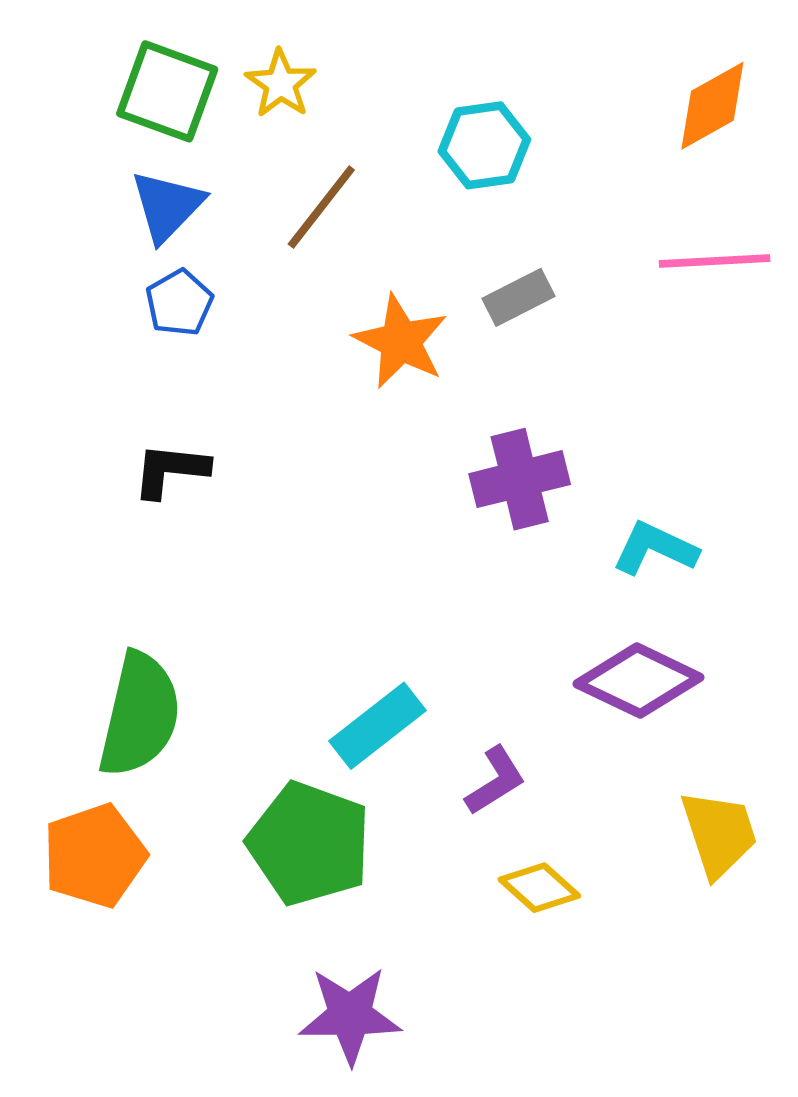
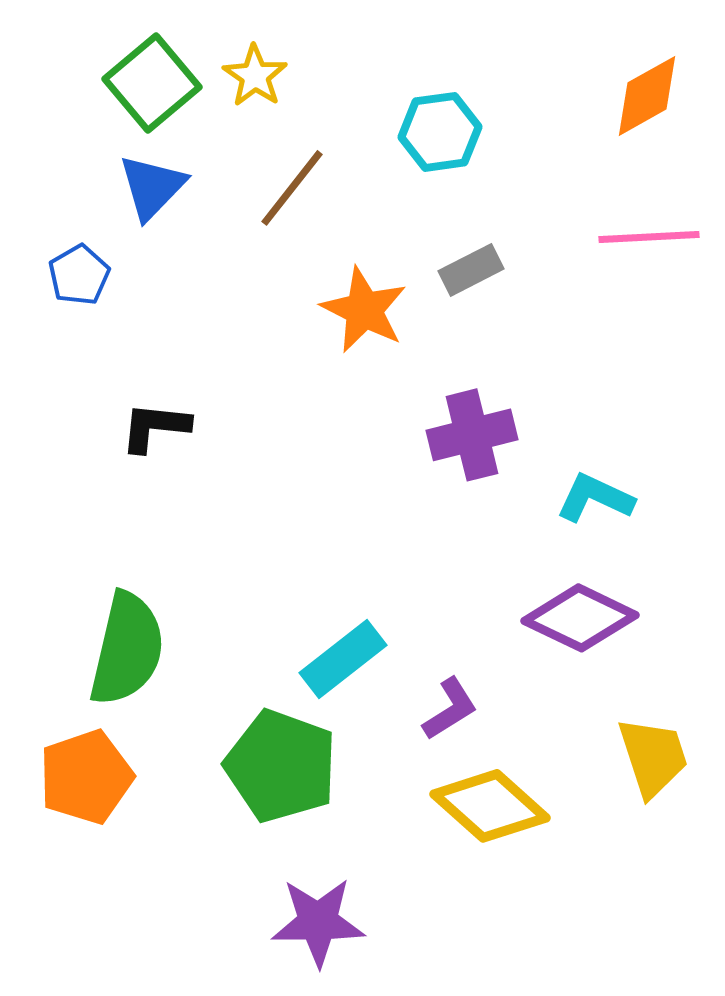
green square: (167, 91) -> (152, 83), turned 30
blue pentagon: (179, 303) -> (79, 275), moved
yellow diamond: (539, 888) -> (490, 806), size x1.6

